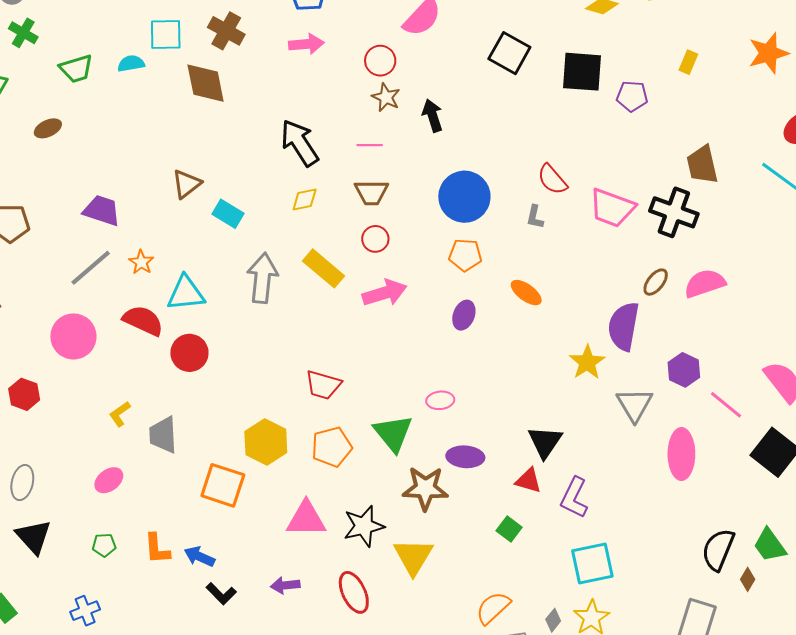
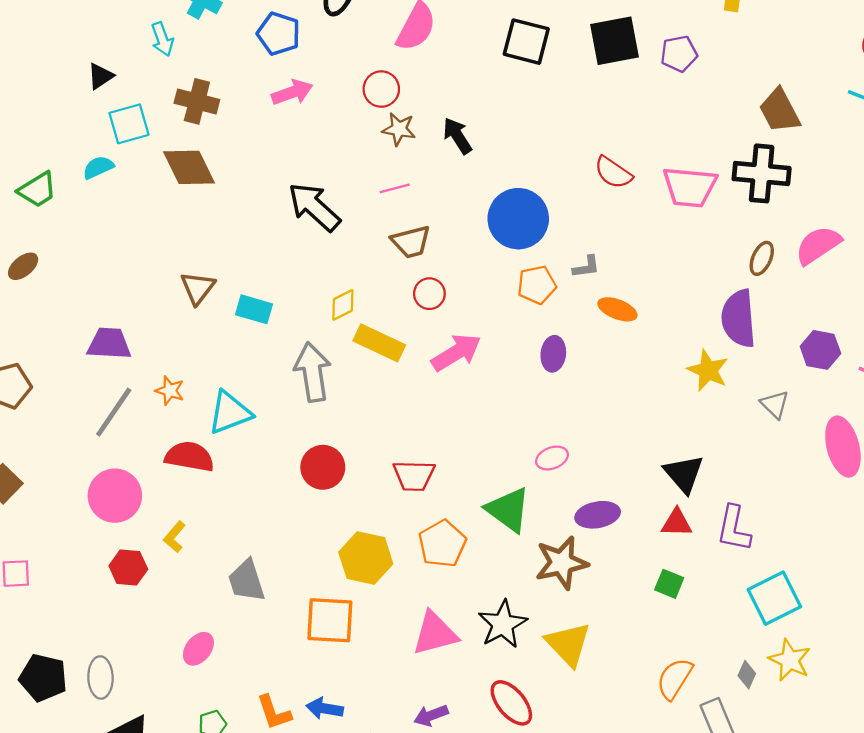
yellow diamond: (305, 199) -> (343, 305), moved
gray L-shape: (535, 217) -> (586, 267), moved, turned -95
red circle: (189, 353) -> (323, 467), moved
red hexagon: (24, 394) -> (128, 567), moved
gray triangle: (635, 405) -> (775, 404), size x0.7
yellow L-shape: (120, 414) -> (175, 537), moved

